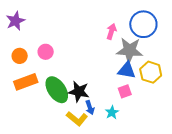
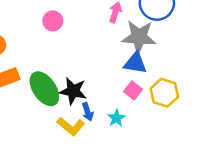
pink circle: (46, 52) -> (53, 21), moved
yellow hexagon: (151, 72) -> (164, 93), moved
pink square: (125, 91) -> (133, 90), turned -32

